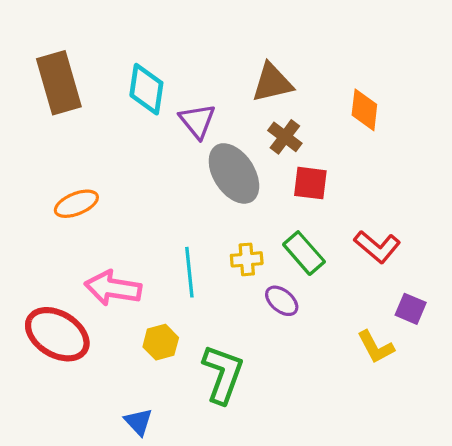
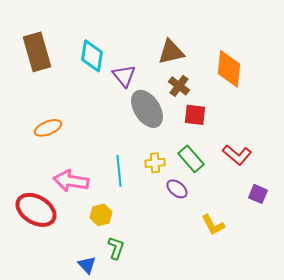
orange diamond: (364, 110) -> (229, 69), size x1.4
yellow L-shape: (376, 347) -> (213, 225), moved
green L-shape: (223, 374) -> (116, 248), moved, size x0.6

